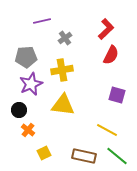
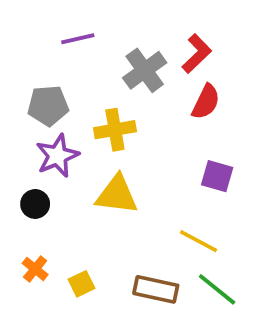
gray cross: (65, 38) -> (145, 70), moved, size x1.6
orange cross: (28, 130) -> (35, 269), moved

